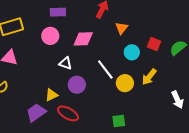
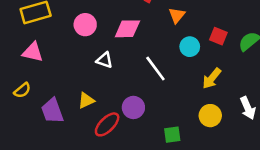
yellow circle: (125, 83) -> (210, 116), moved
purple circle: (77, 85) -> (133, 107), moved
purple trapezoid: (36, 113) -> (52, 111), moved, turned -75
red ellipse: (68, 113) -> (107, 124), turned -75

